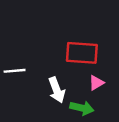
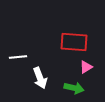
white arrow: (57, 90) -> (40, 78), moved

